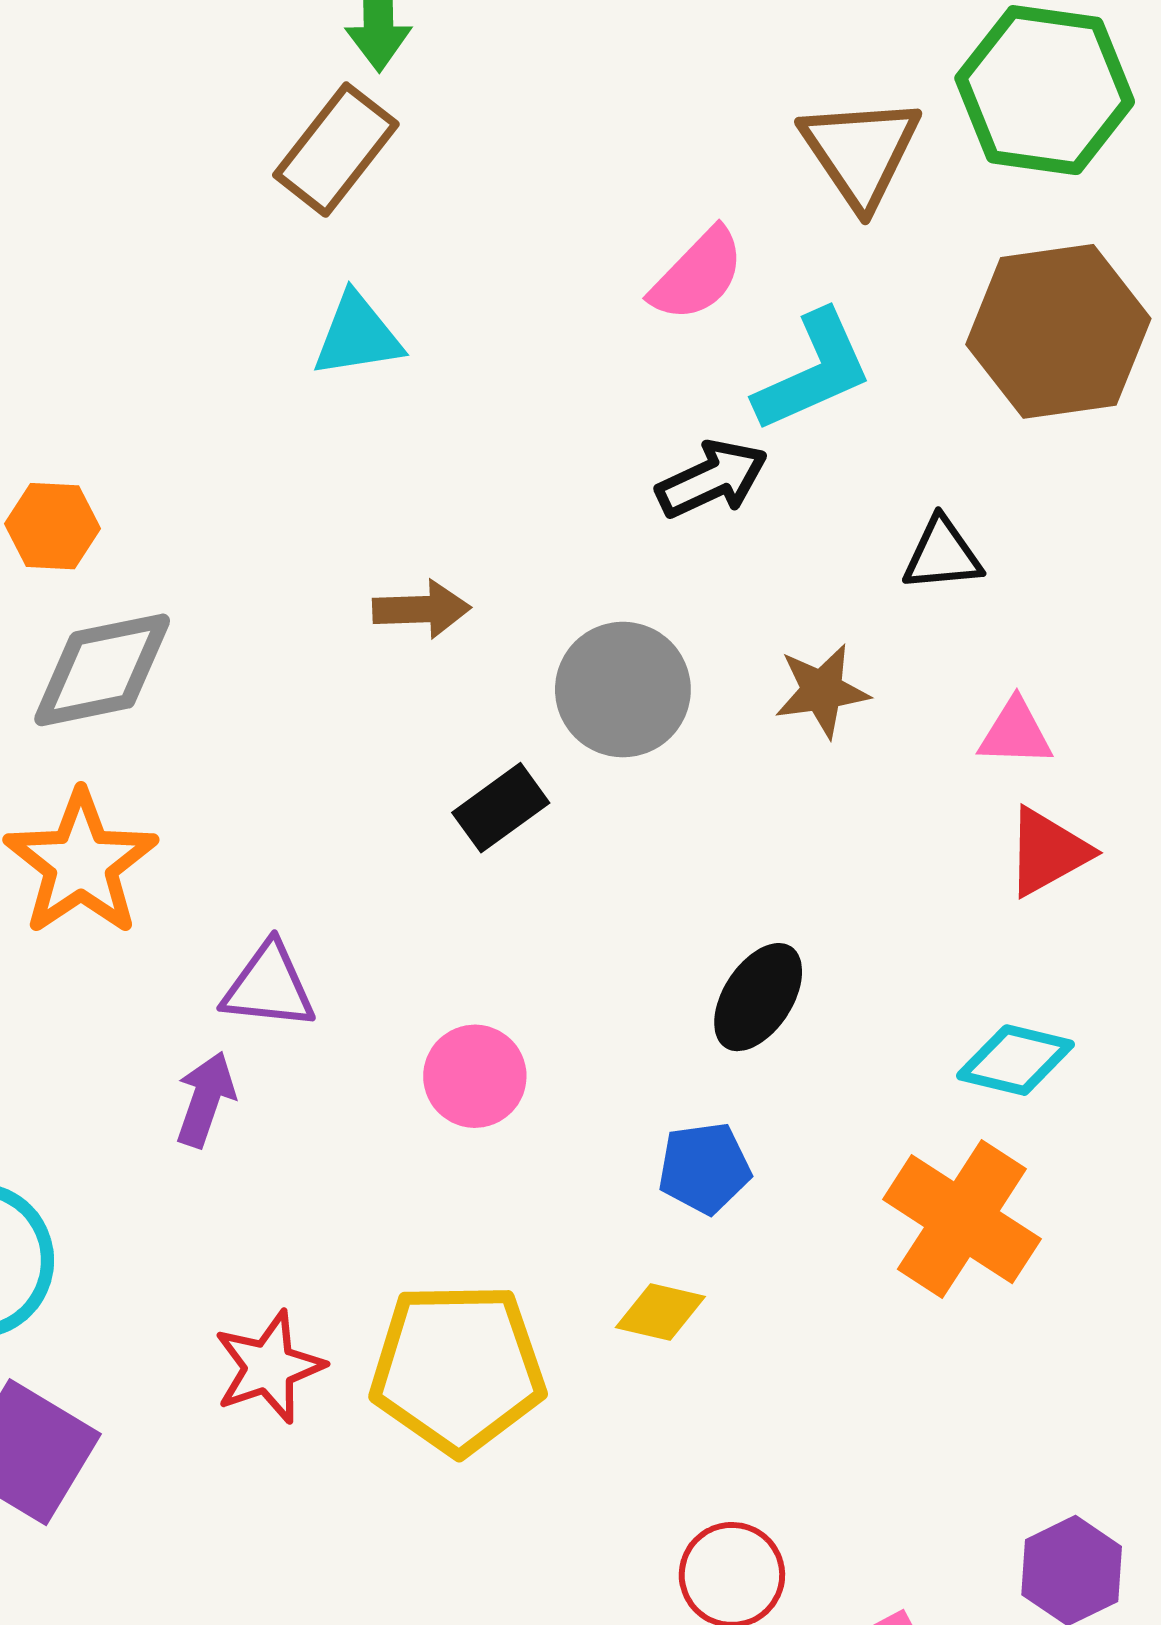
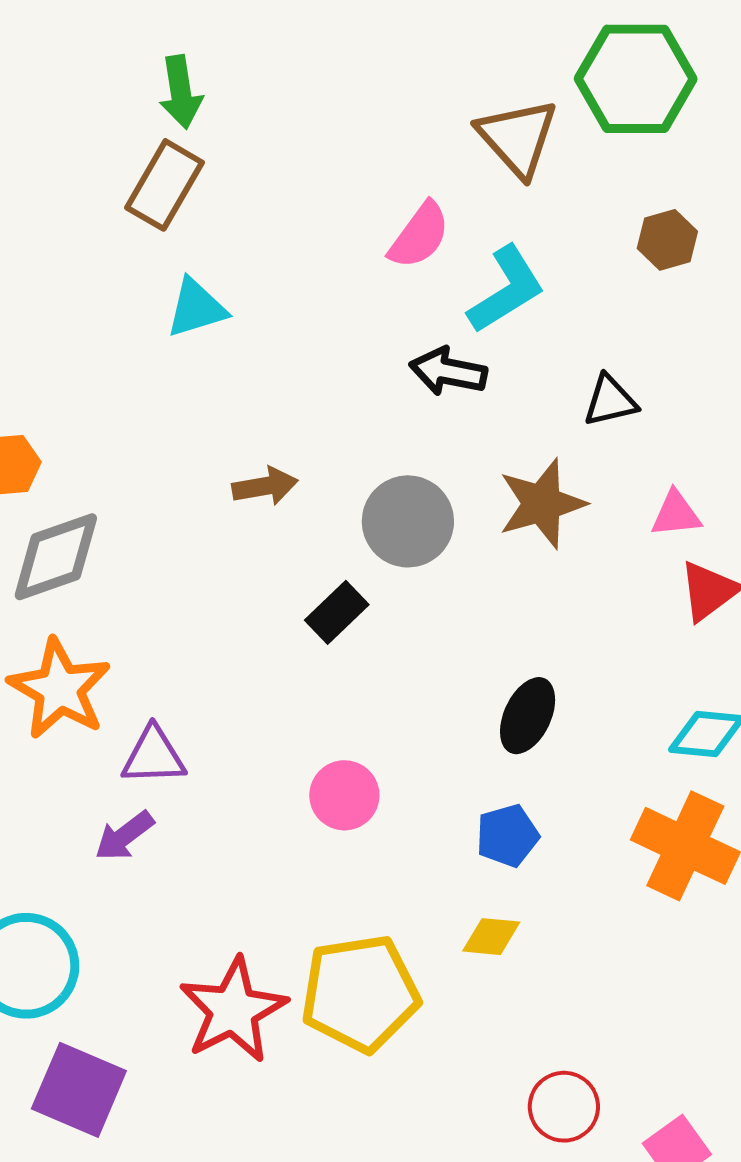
brown hexagon: (1058, 331) -> (667, 240), size x0.5
black arrow: (712, 479) -> (448, 371), turned -136
brown star: (822, 691) -> (542, 504), size x1.4
purple triangle: (269, 986) -> (153, 756), moved
purple arrow: (205, 1099) -> (124, 836), moved, turned -138
red star: (269, 1367) -> (233, 1010), size x1.4

